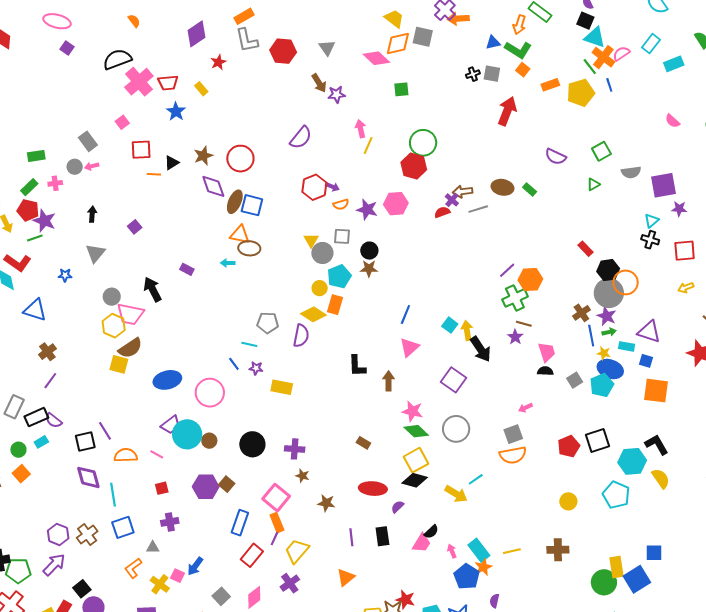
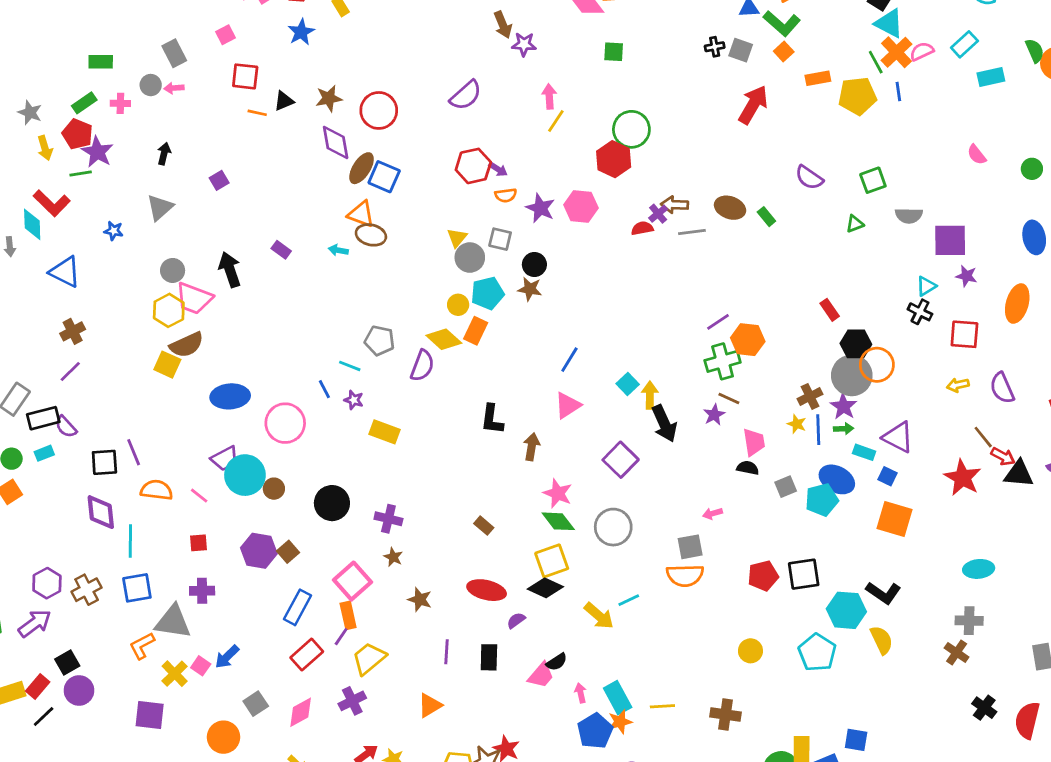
yellow star: (604, 353) -> (797, 424), moved
black L-shape: (657, 445) -> (883, 593), turned 145
gray triangle: (153, 547) -> (173, 622), size x2.0

